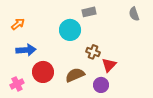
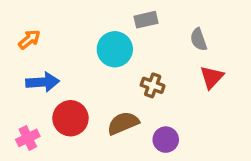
gray semicircle: (134, 14) -> (199, 39), moved
red triangle: (109, 65) -> (212, 77), moved

